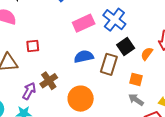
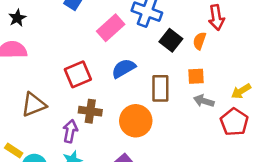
red square: (33, 46) -> (78, 74), moved, size x1.5
brown rectangle: (109, 64) -> (160, 88), moved
brown cross: (49, 81) -> (90, 111), turned -30

